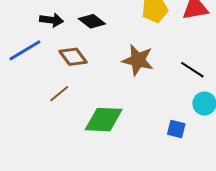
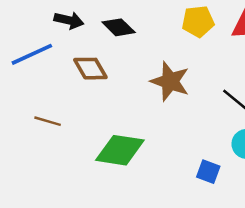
brown line: (59, 94) -> (48, 121), moved, turned 50

